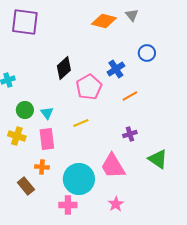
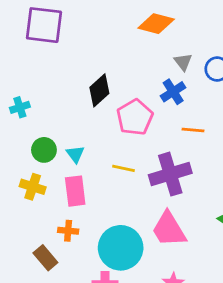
gray triangle: (132, 15) -> (183, 62), moved
orange line: (130, 96) -> (193, 130), turned 35
yellow line: (81, 123) -> (123, 168), turned 35
purple cross: (130, 134) -> (170, 174), moved, size x2.0

